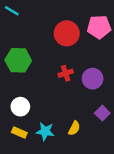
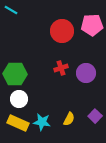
green hexagon: (18, 60) -> (15, 74), moved
purple square: (102, 113) -> (95, 116), moved
yellow rectangle: (19, 133) -> (18, 123), size x1.5

